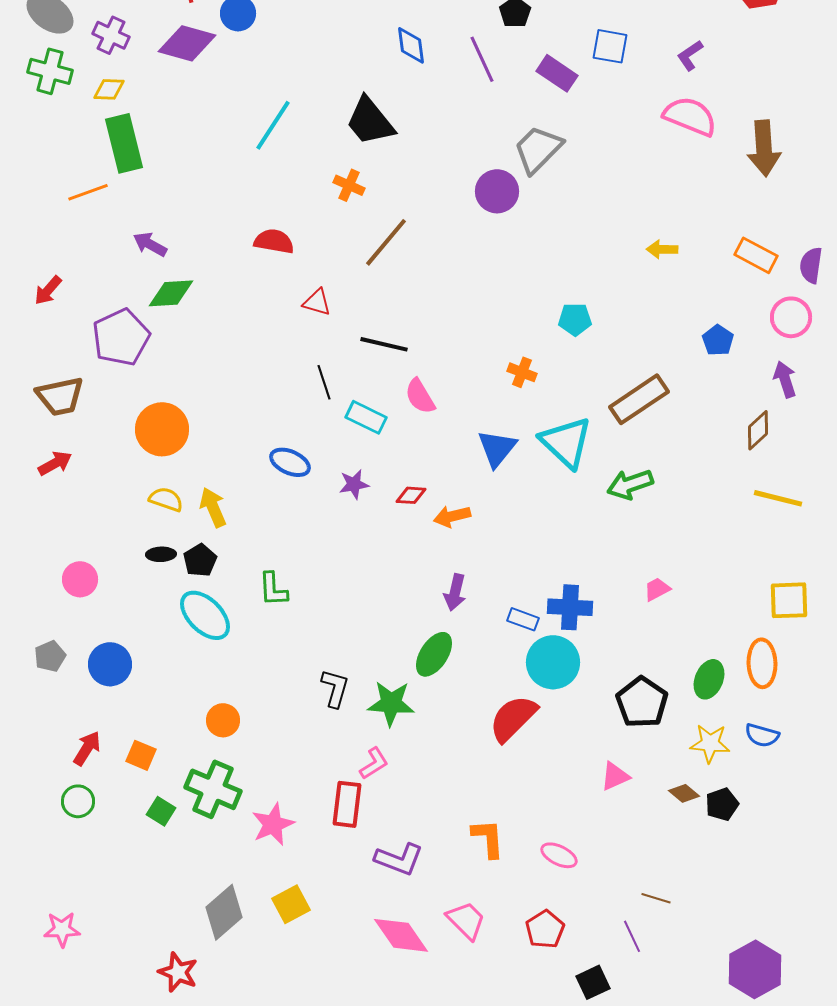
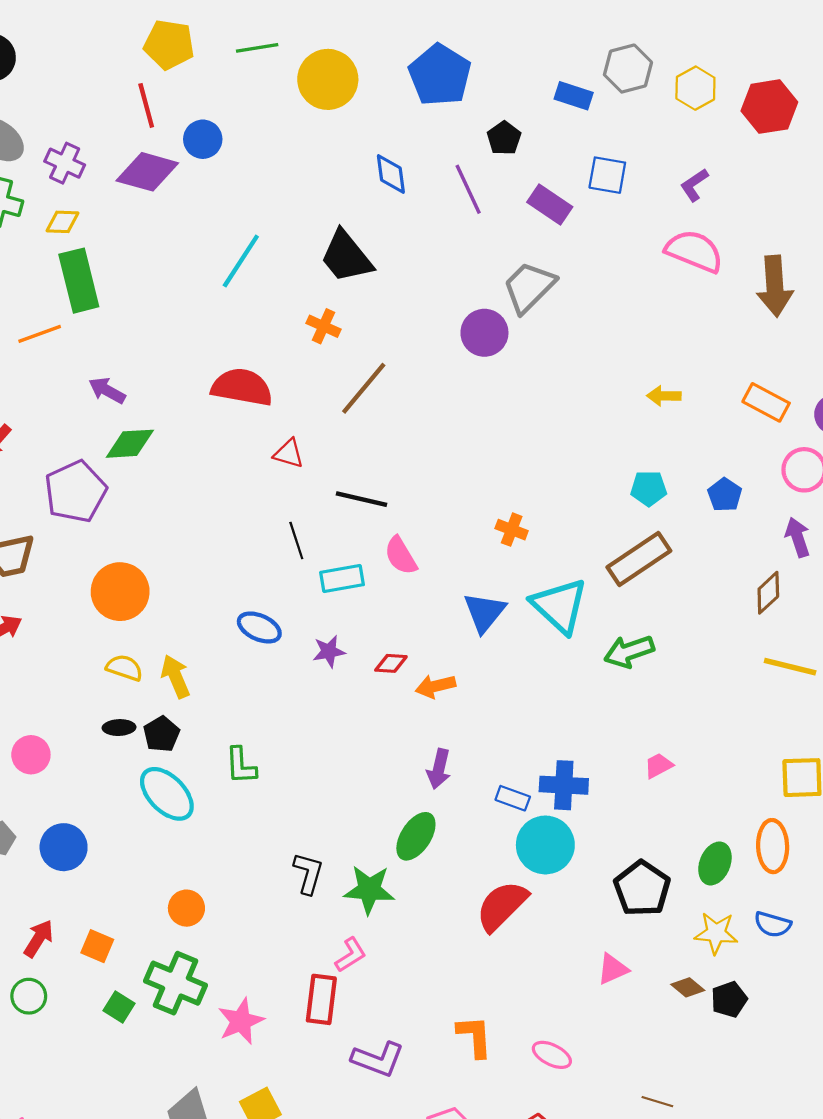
red semicircle: (274, 241) -> (242, 387), size x1.4
cyan pentagon: (575, 319) -> (649, 488), moved
cyan rectangle: (366, 417) -> (342, 579), turned -36

